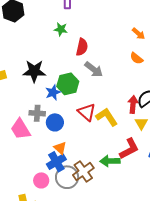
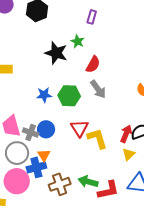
black star: (34, 71) -> (56, 53), moved
blue star: (53, 92) -> (44, 95), moved
gray cross: (37, 113) -> (31, 132), moved
red L-shape: (129, 149) -> (108, 190), moved
gray circle: (67, 177) -> (17, 153), moved
pink circle: (41, 180) -> (17, 181), size x1.6

